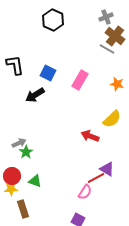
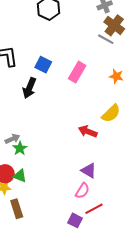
black arrow: (35, 95) -> (29, 88), turned -36
purple triangle: (107, 169) -> (89, 171), moved
red line: (96, 178) -> (94, 209), moved
green triangle: (35, 181) -> (20, 176), moved

